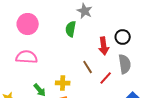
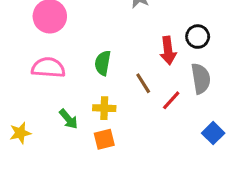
green semicircle: (71, 29) -> (103, 63), moved

